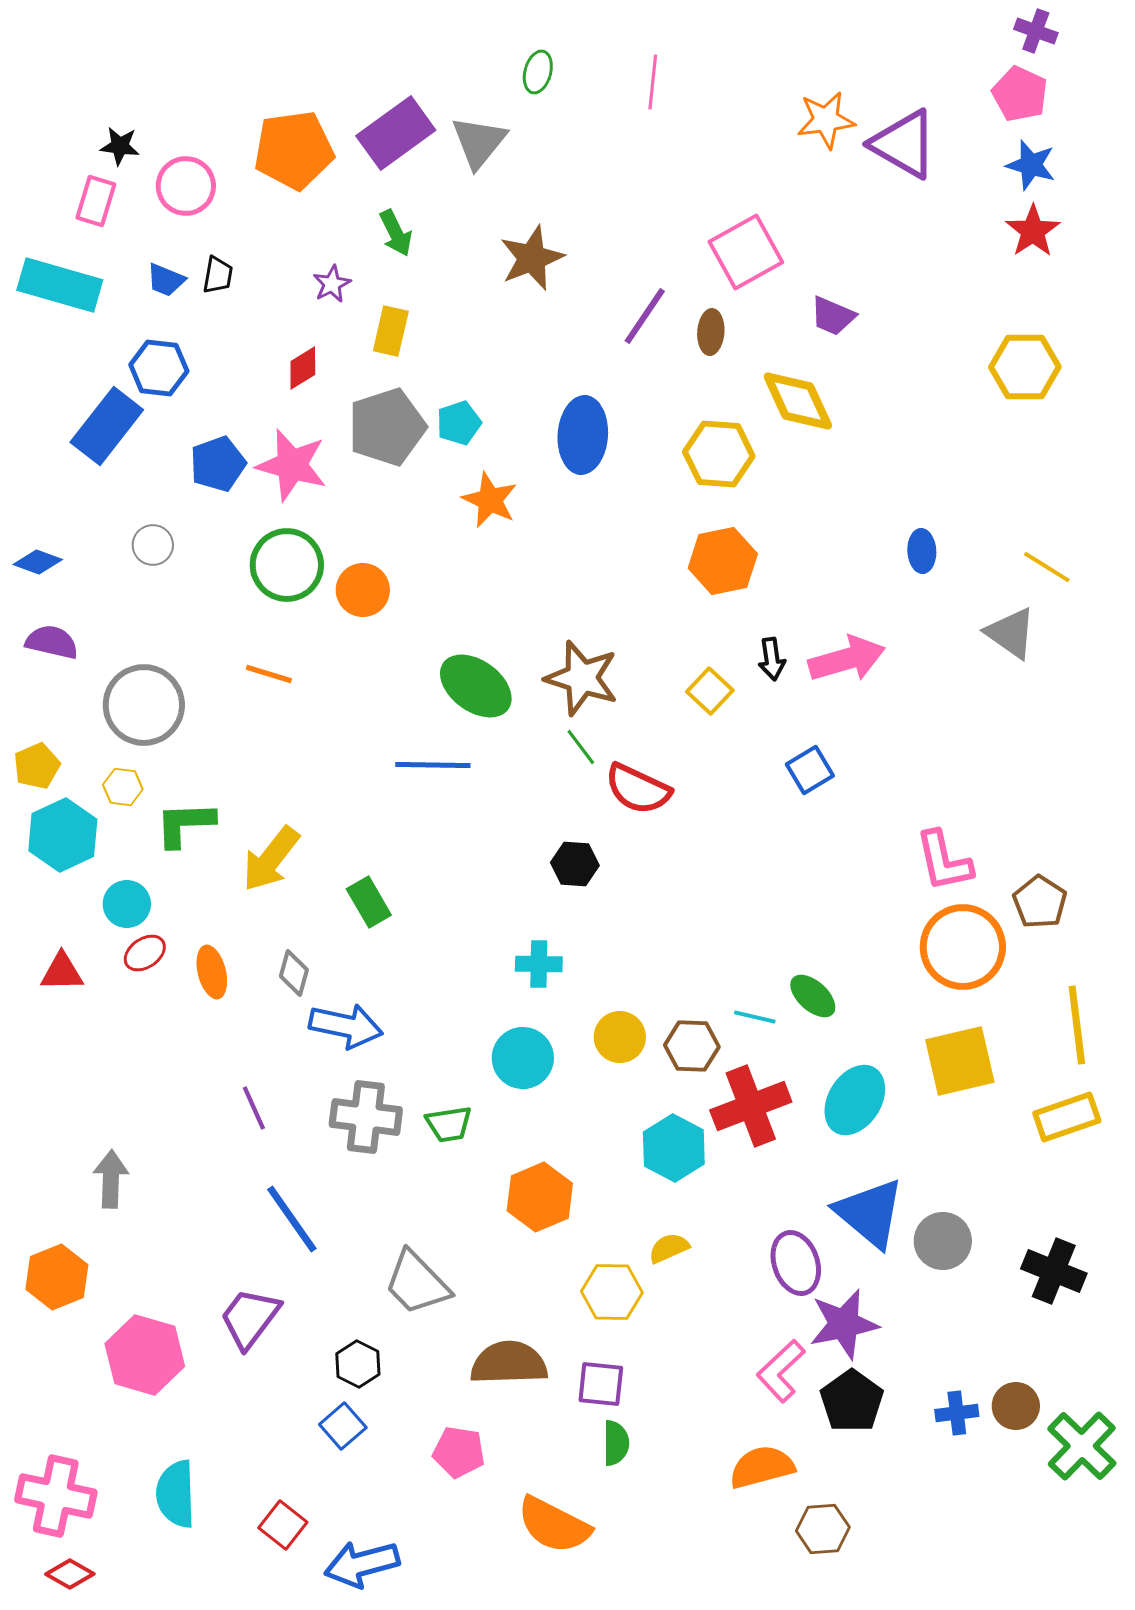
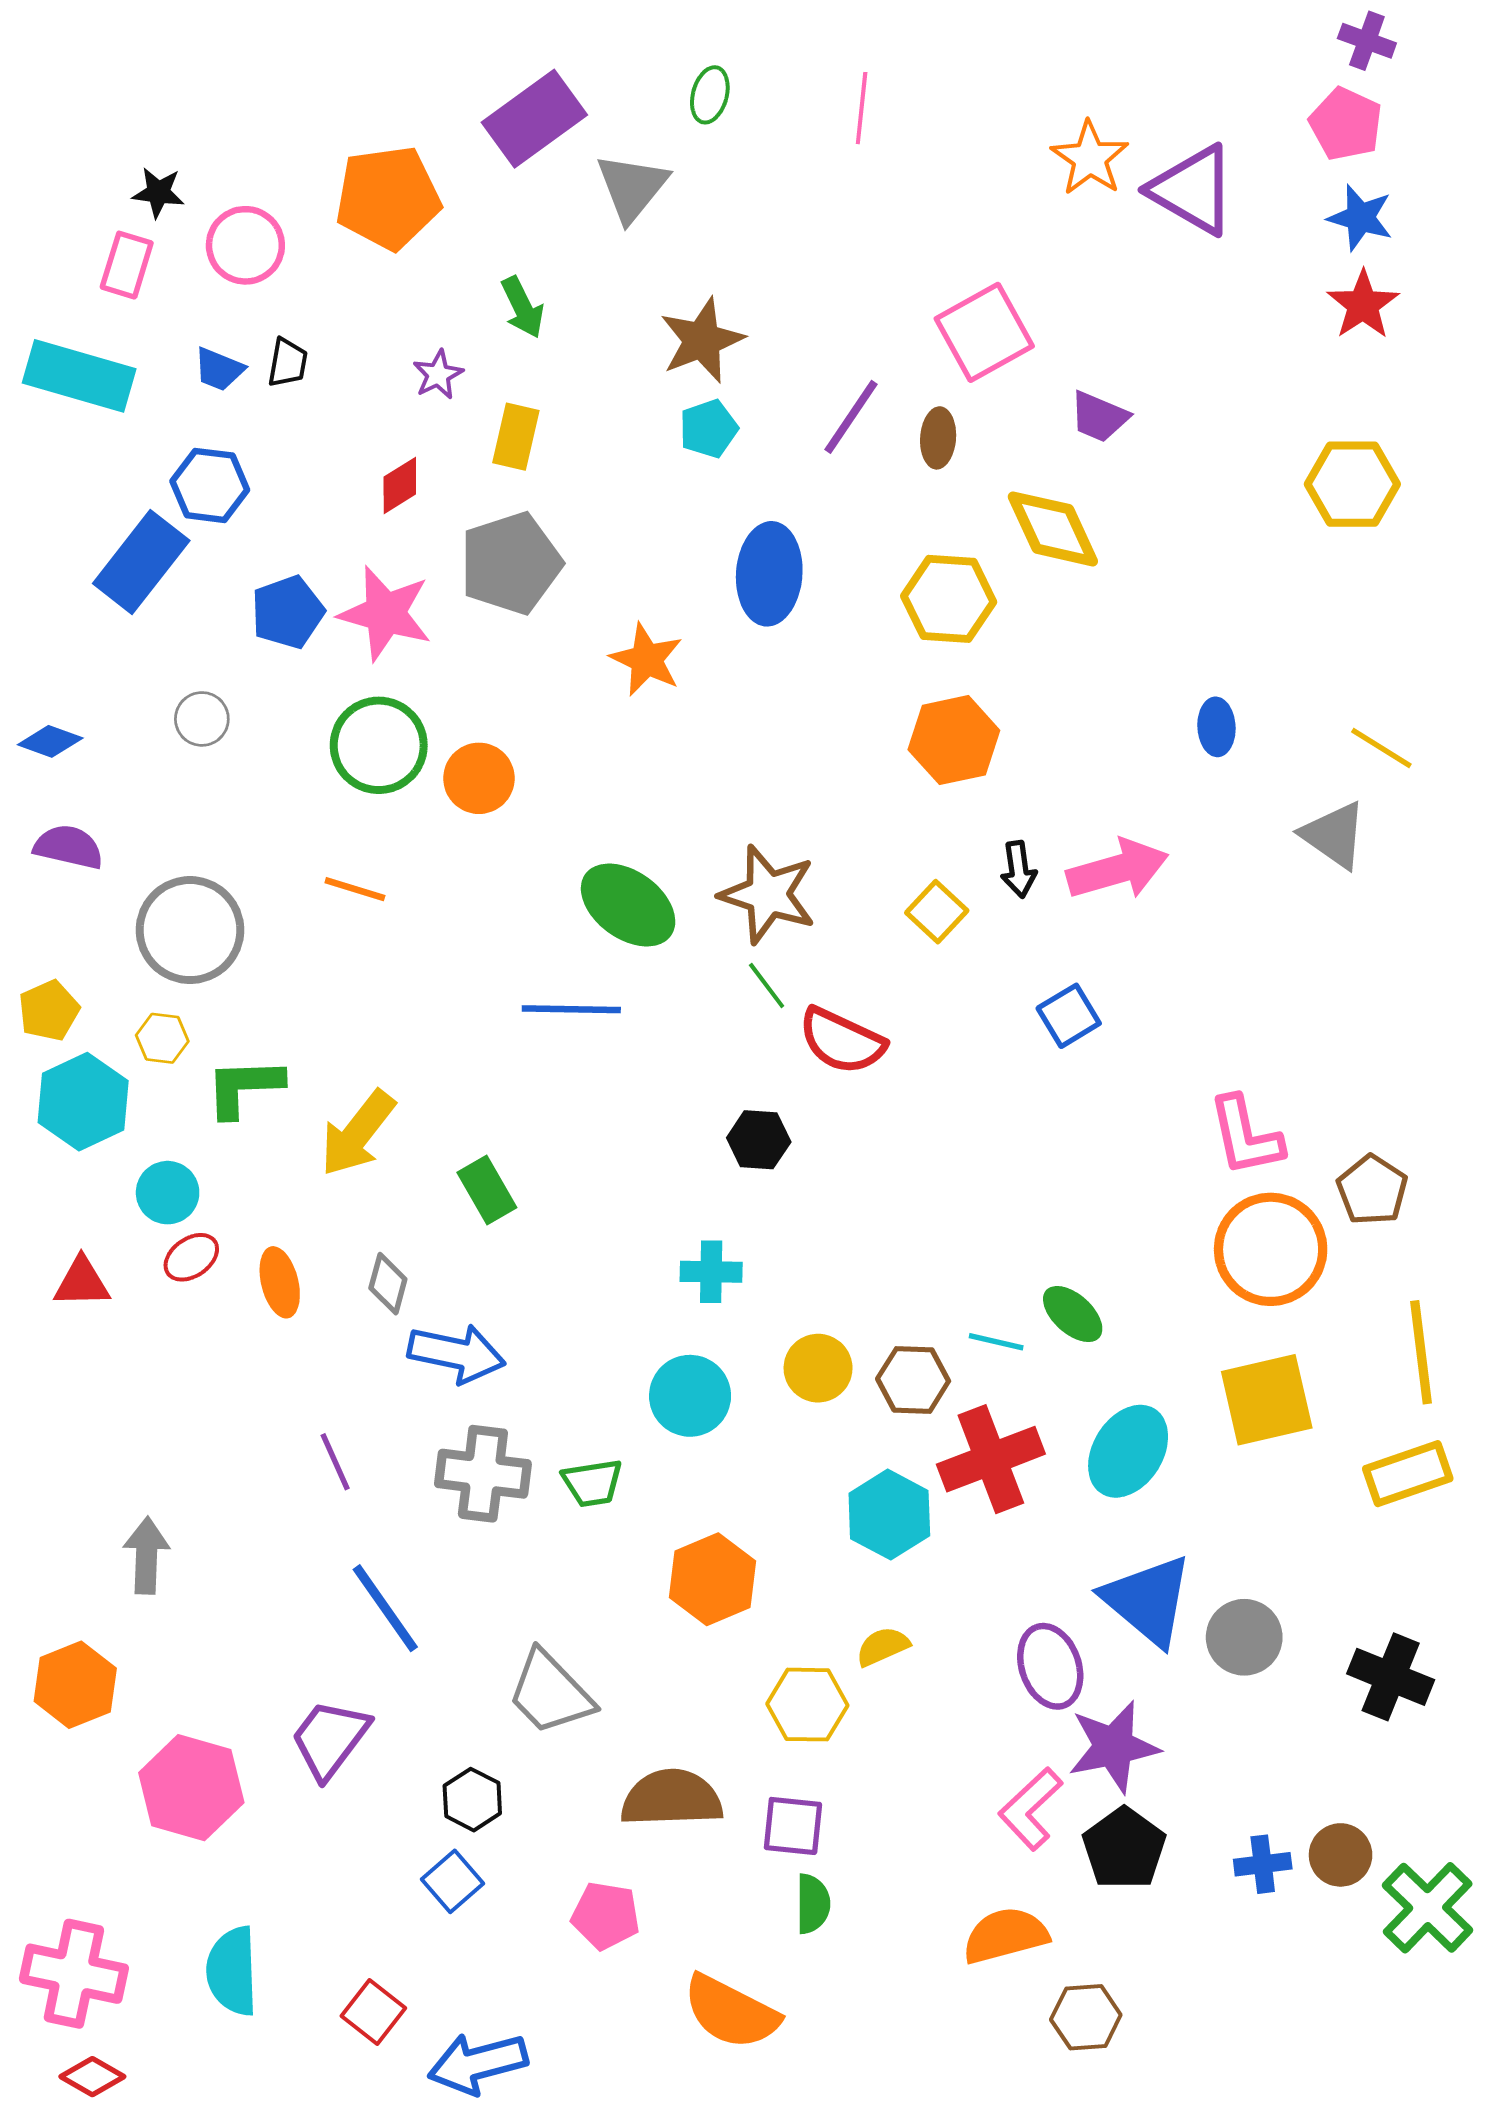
orange star: (826, 120) -> (1090, 158), turned -30
purple rectangle: (396, 133) -> (534, 119), moved
cyan pentagon: (459, 423) -> (709, 429), moved

